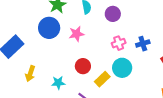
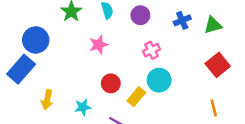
blue circle: (49, 28) -> (36, 40), moved
blue cross: (143, 44) -> (182, 20), moved

